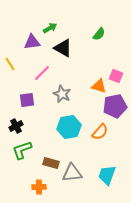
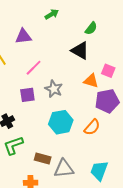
green arrow: (50, 28) -> (52, 14), moved
black triangle: (63, 48) -> (80, 51), moved
purple square: (27, 100) -> (27, 95), moved

